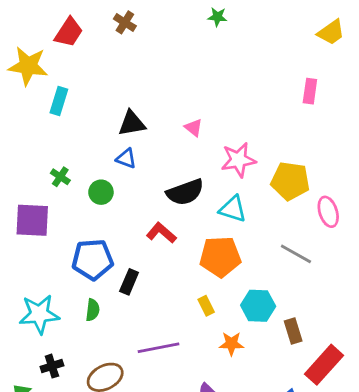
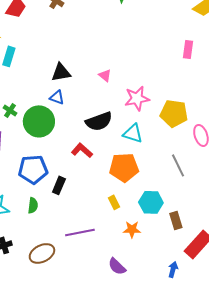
green circle: (101, 192) -> (39, 121), size x1.8
gray line: (296, 254) -> (178, 165), turned 35

